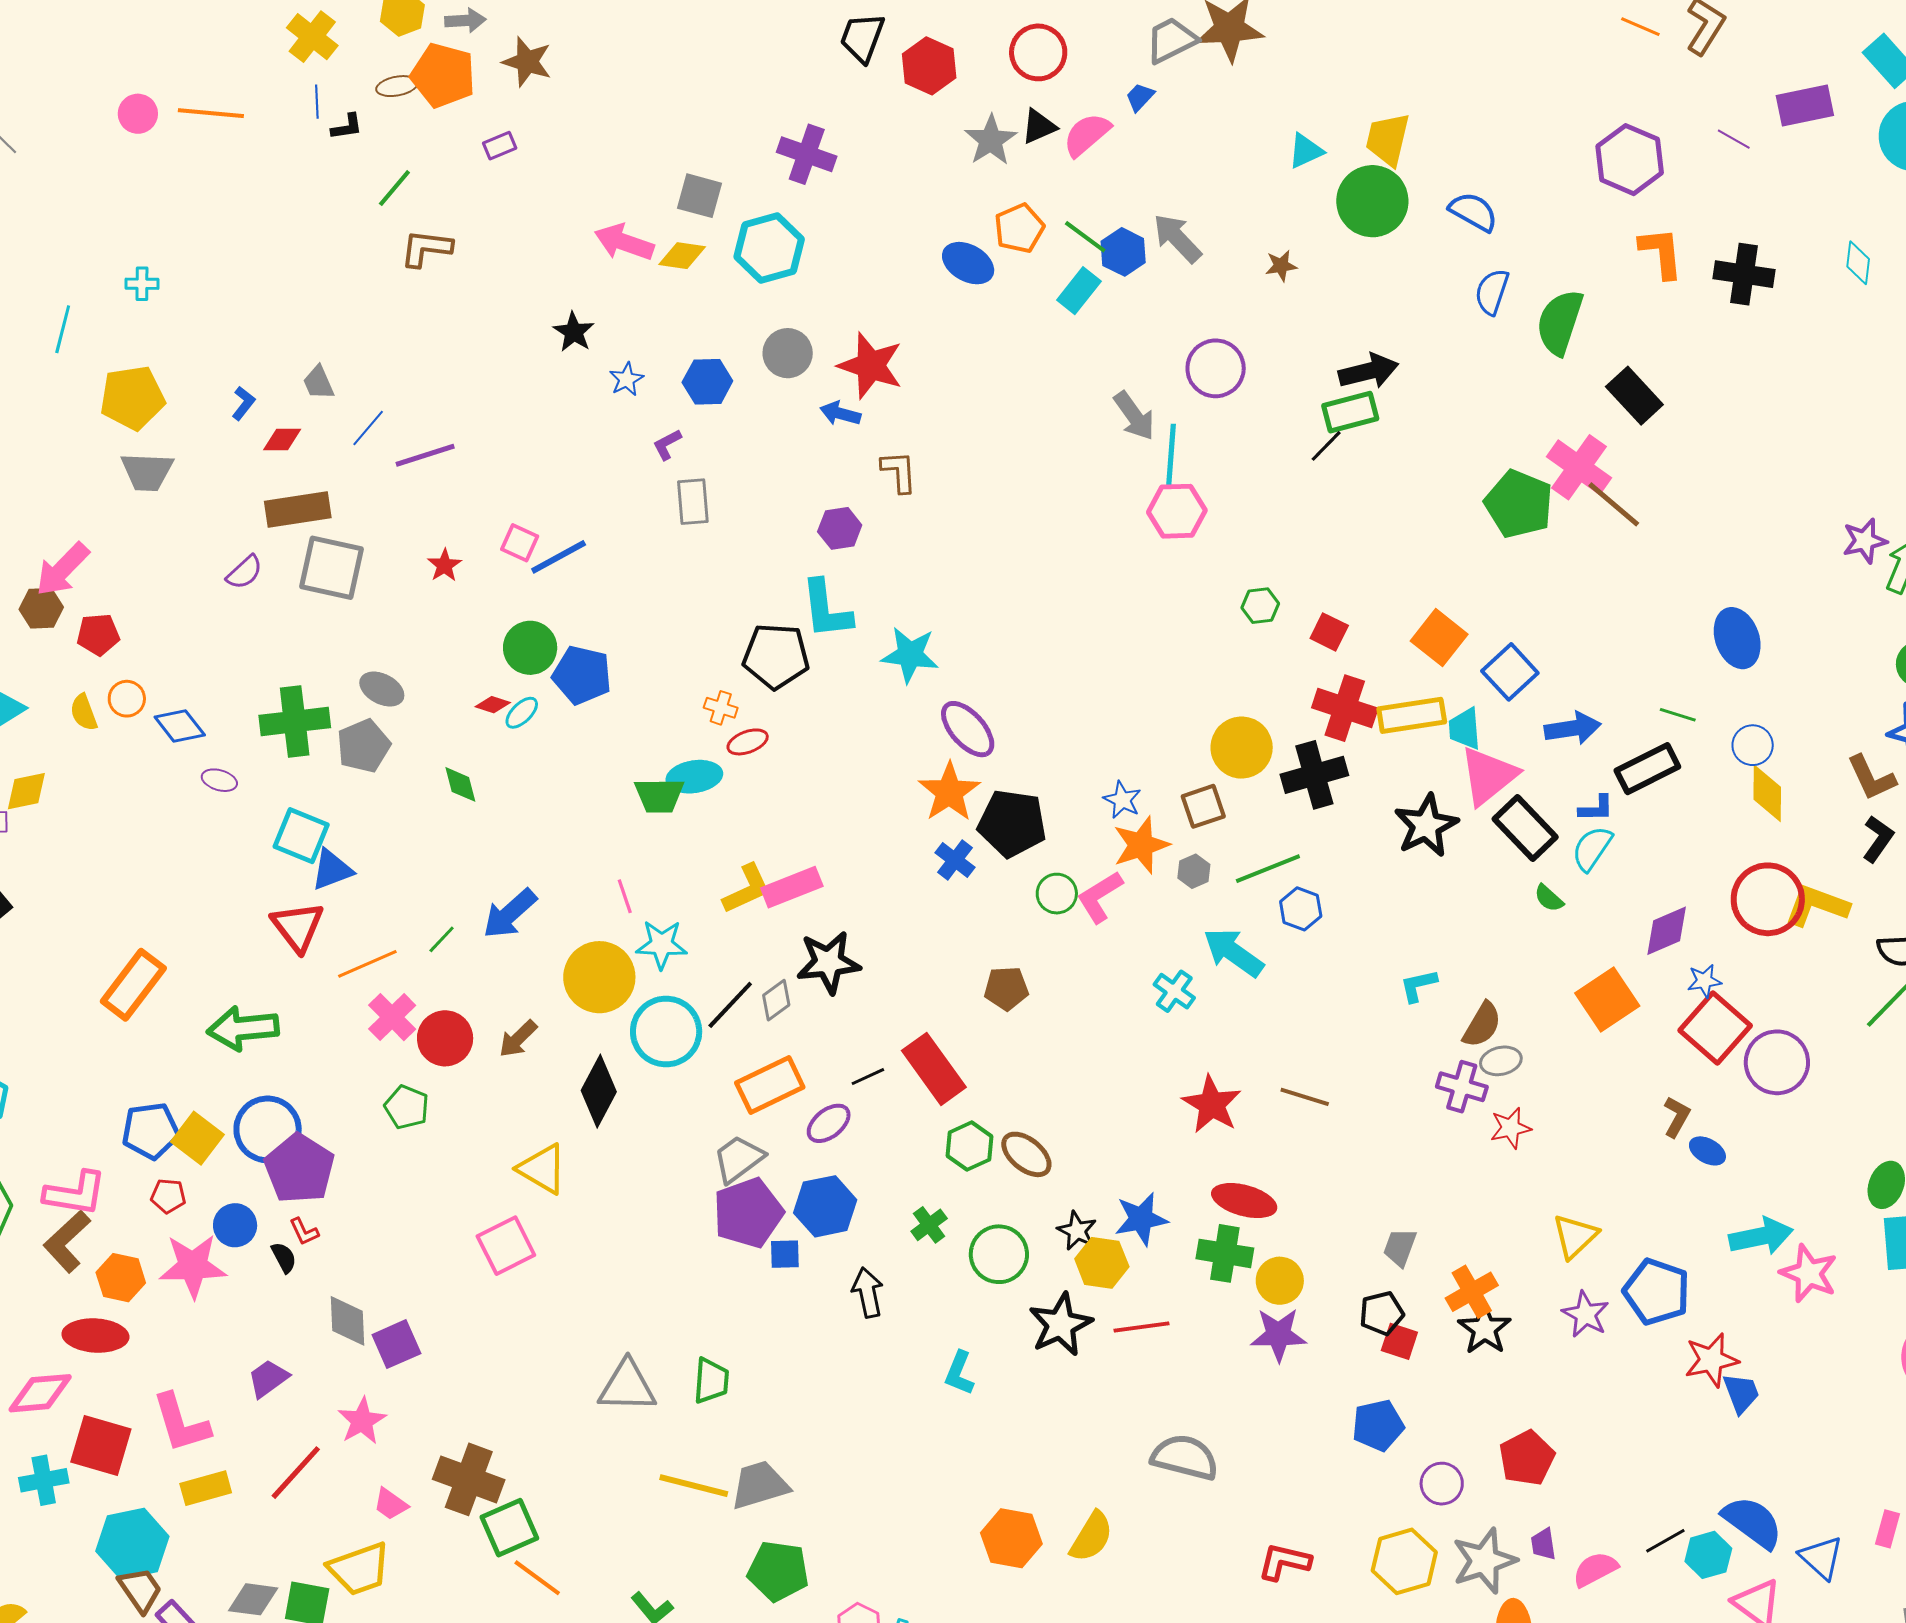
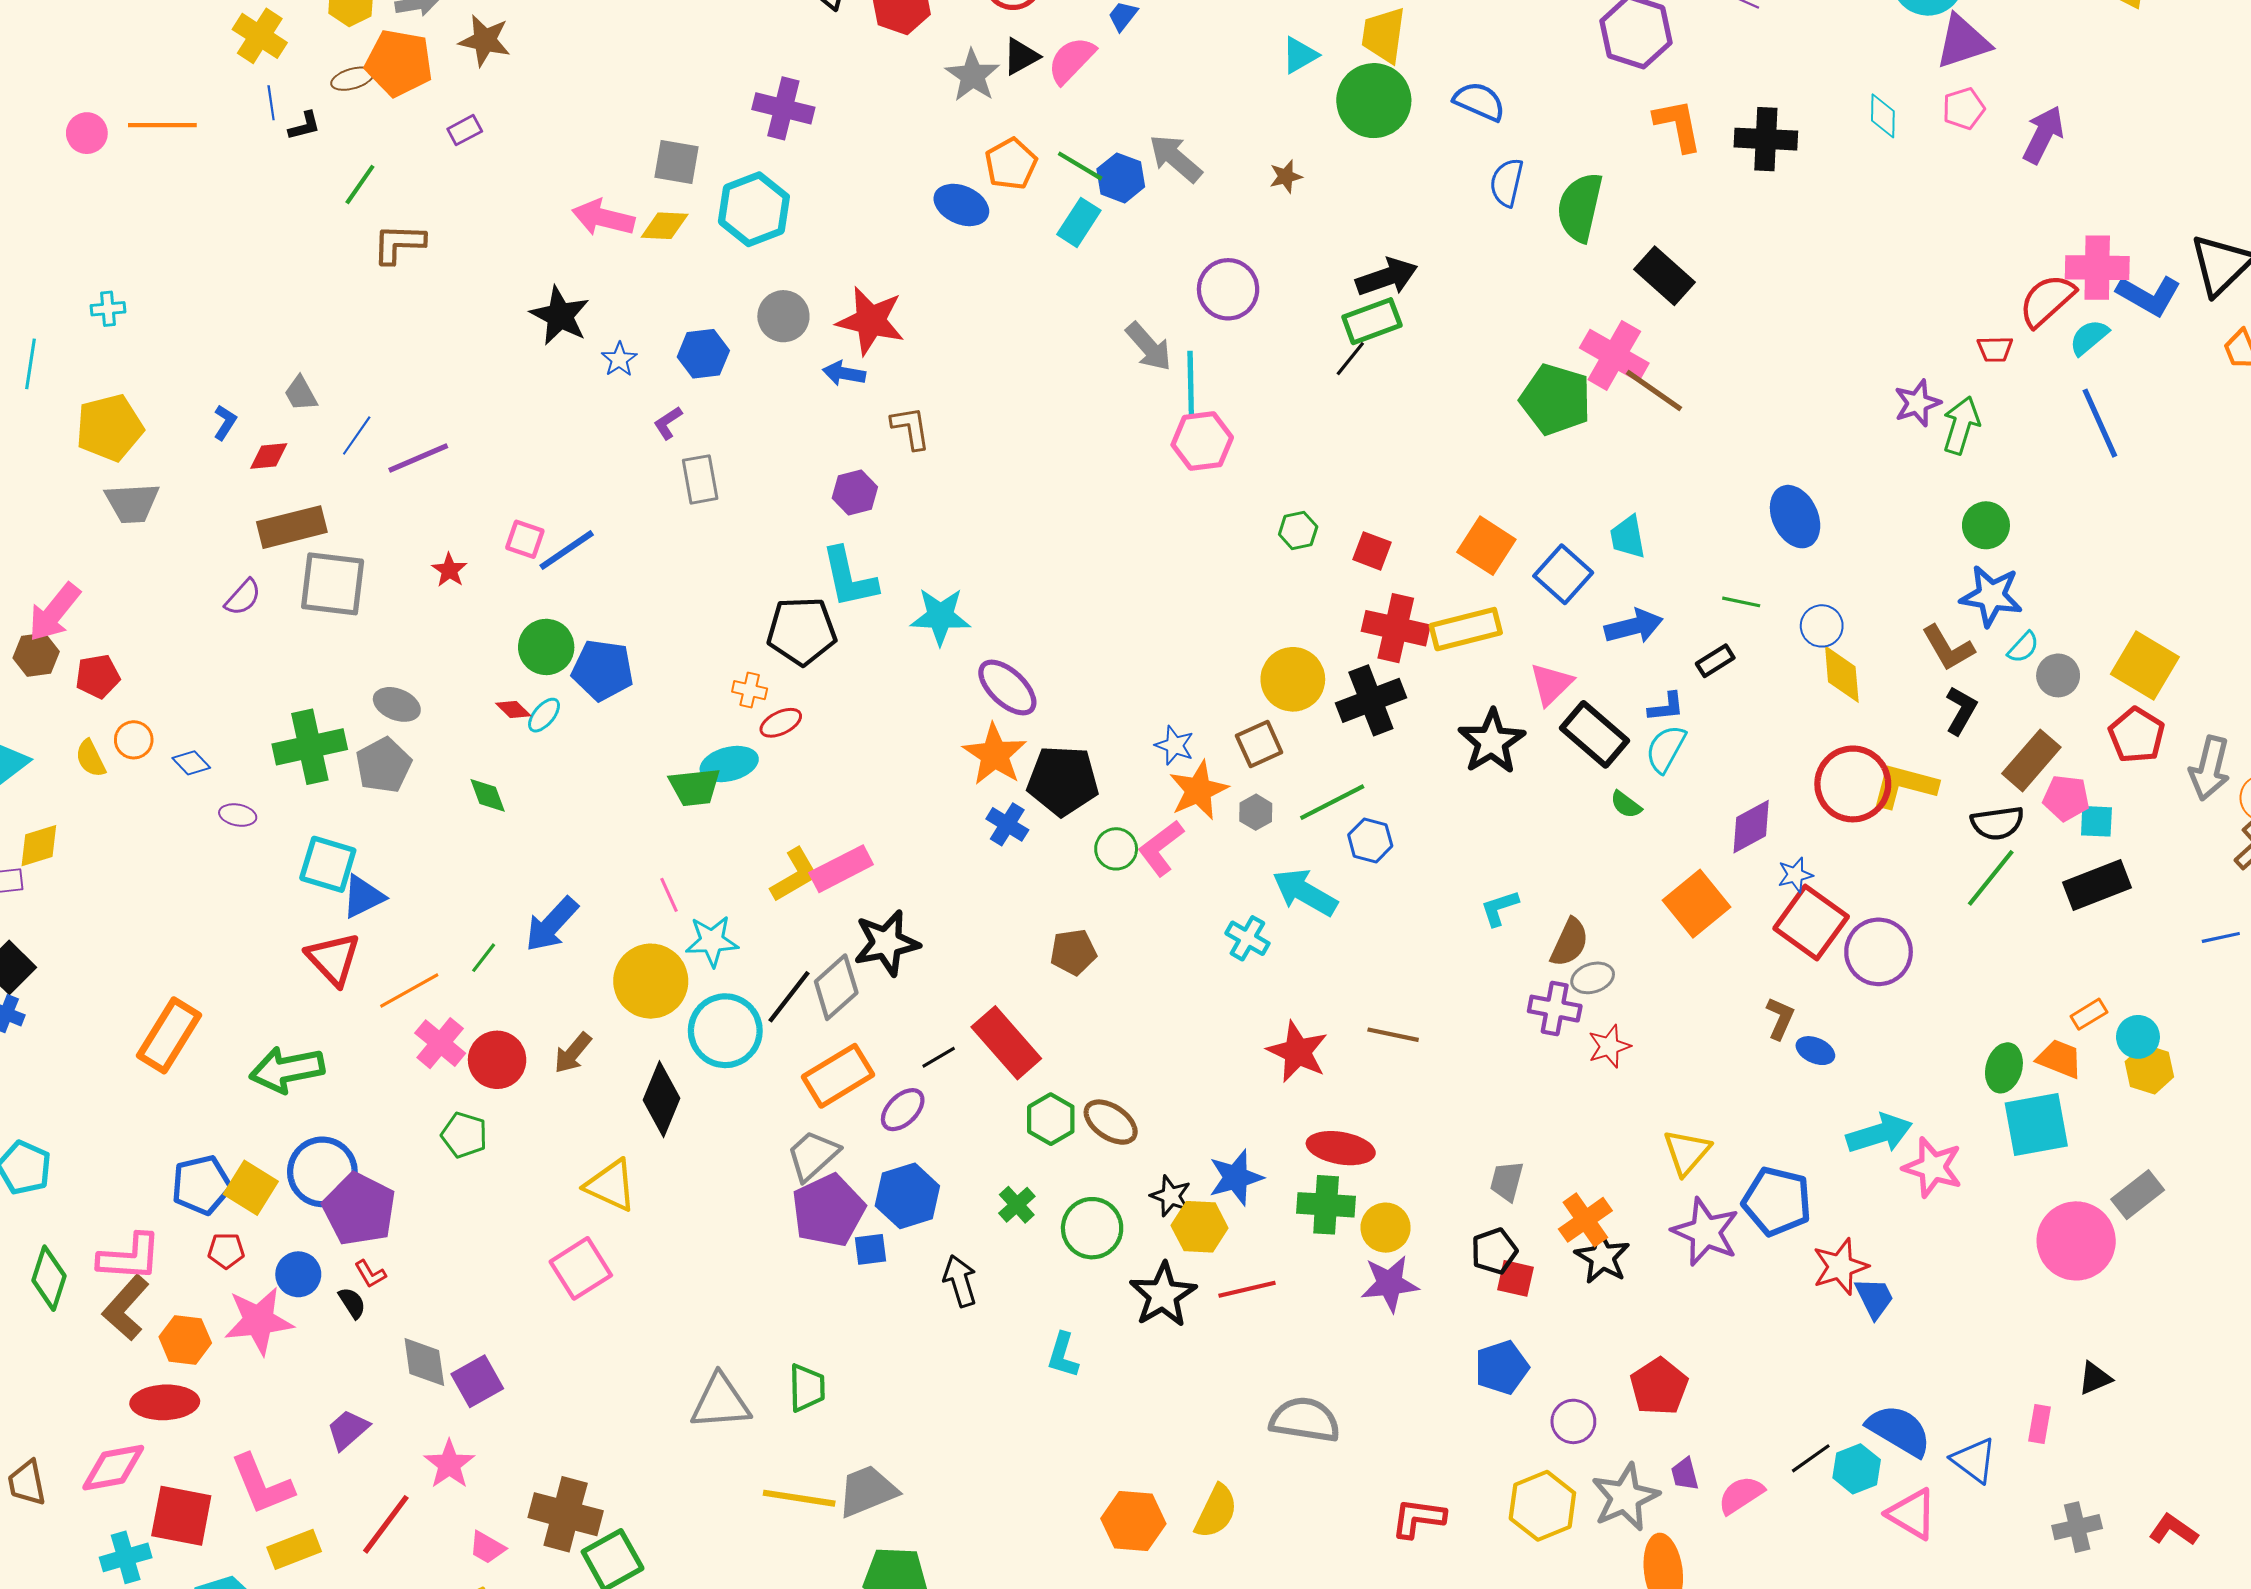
black star: (574, 332) -> (560, 316), size x1.4
red diamond: (493, 705) -> (513, 710), turned 32
blue diamond: (180, 726) -> (191, 763), size x0.7
cyan trapezoid: (1465, 729) -> (1628, 537), moved
black rectangle: (1647, 769) -> (1715, 661), size x0.6
pink triangle: (1488, 776) -> (1551, 684), size x0.7
gray diamond: (776, 1000) -> (836, 987), size x1.5
purple star: (1586, 1314) -> (1706, 1232), size x1.4

